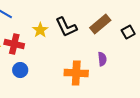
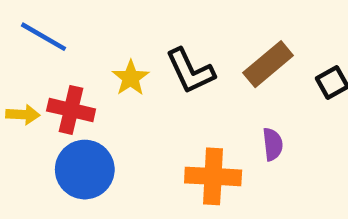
blue circle: (20, 70) -> (85, 170), size x1.6

